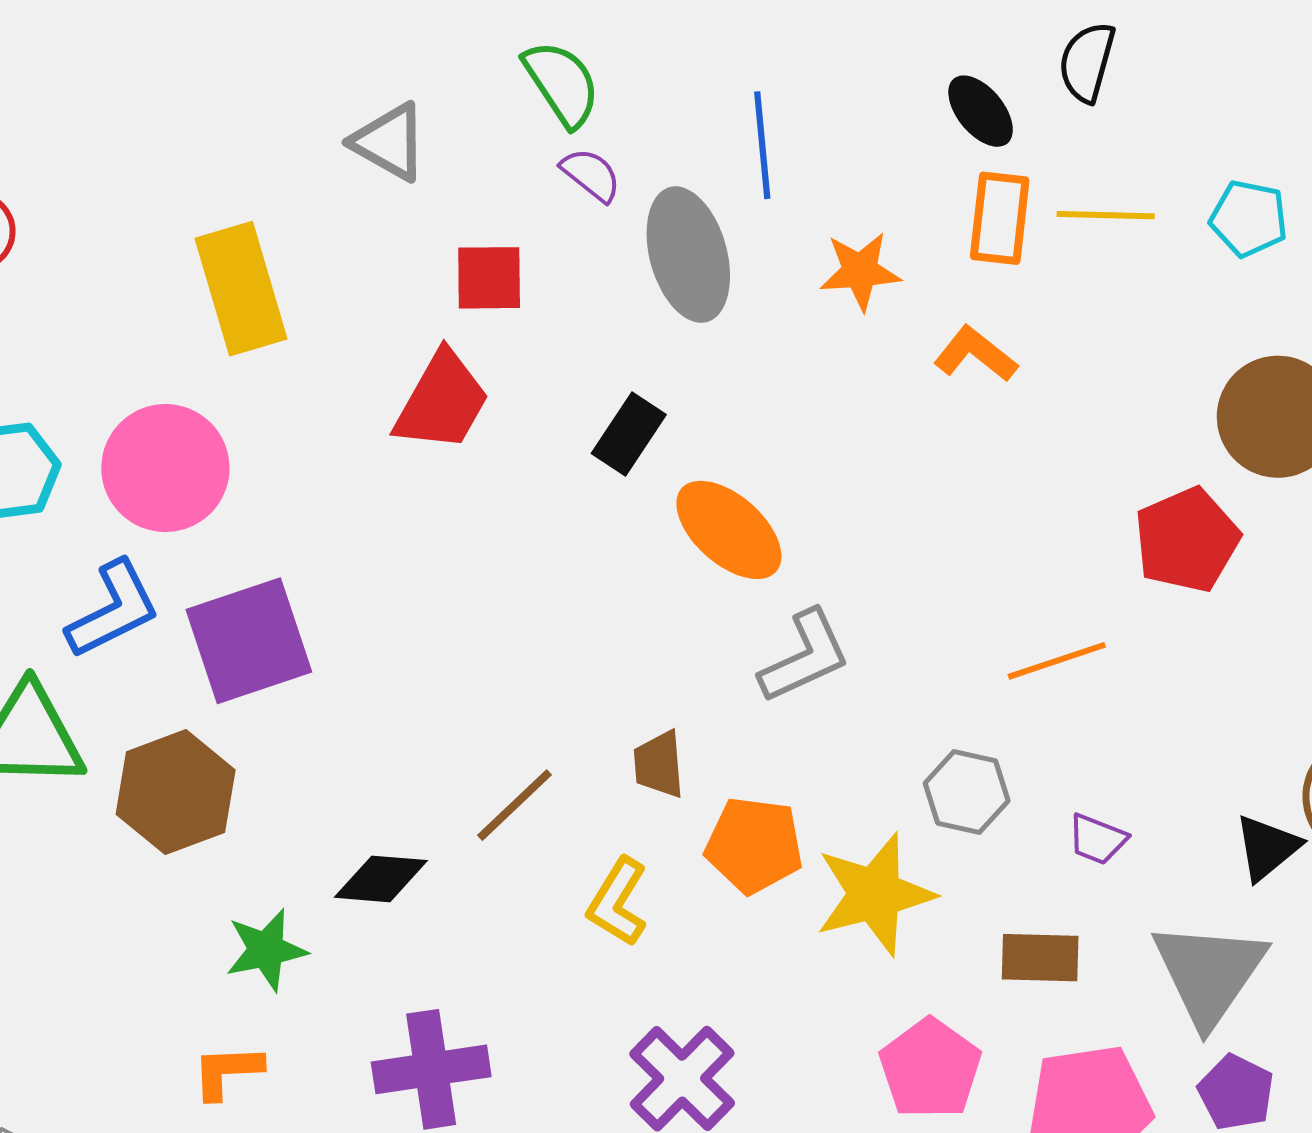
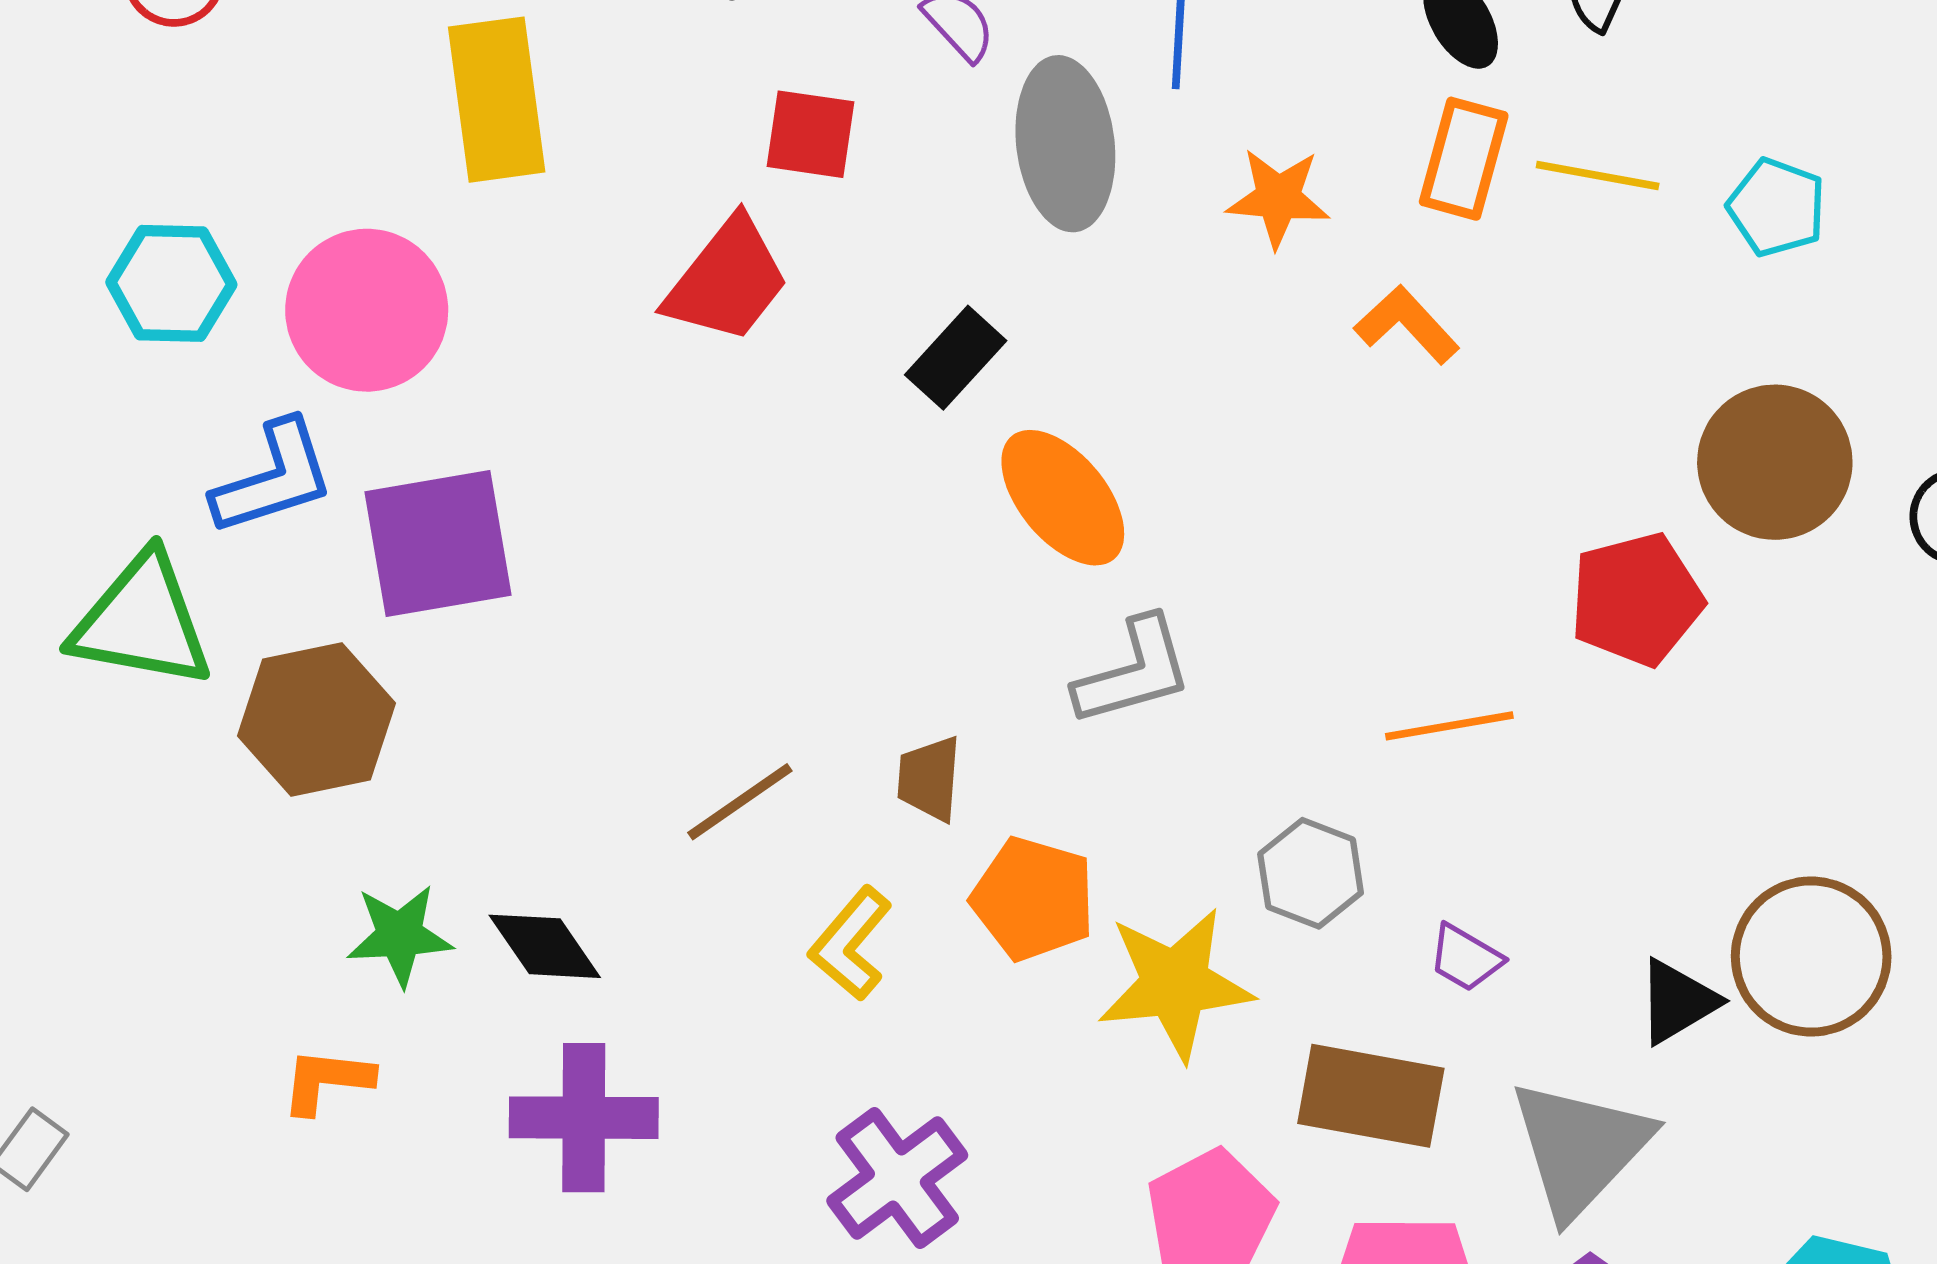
black diamond: (381, 879) -> (545, 946), moved, turned 42
brown rectangle: (1040, 958) -> (1371, 1096), size x1.4

